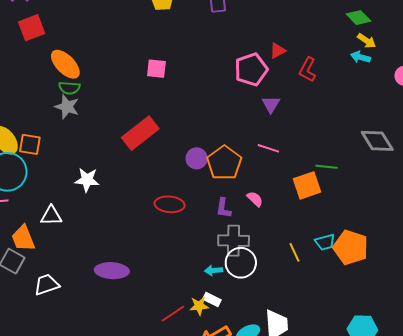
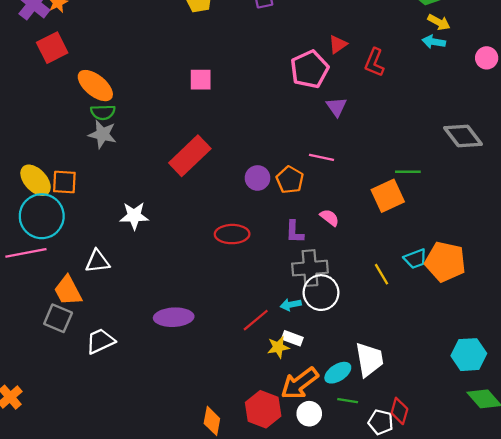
pink line: (268, 148) -> (322, 157), moved
orange pentagon: (224, 163) -> (290, 180), size x0.7
red line: (173, 314) -> (256, 320), moved

